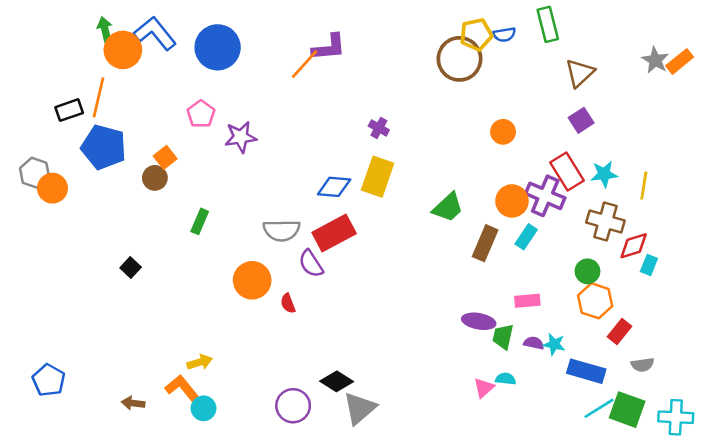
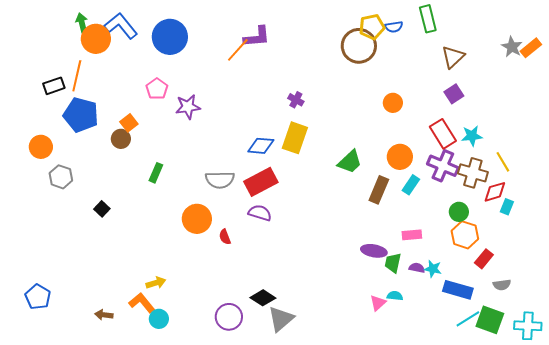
gray hexagon: (35, 173) -> (61, 177), moved
yellow line: (644, 186) -> (503, 162), moved, turned -40
purple cross: (545, 196) -> (443, 166), moved
purple semicircle: (311, 264) -> (260, 213), moved, turned 140

